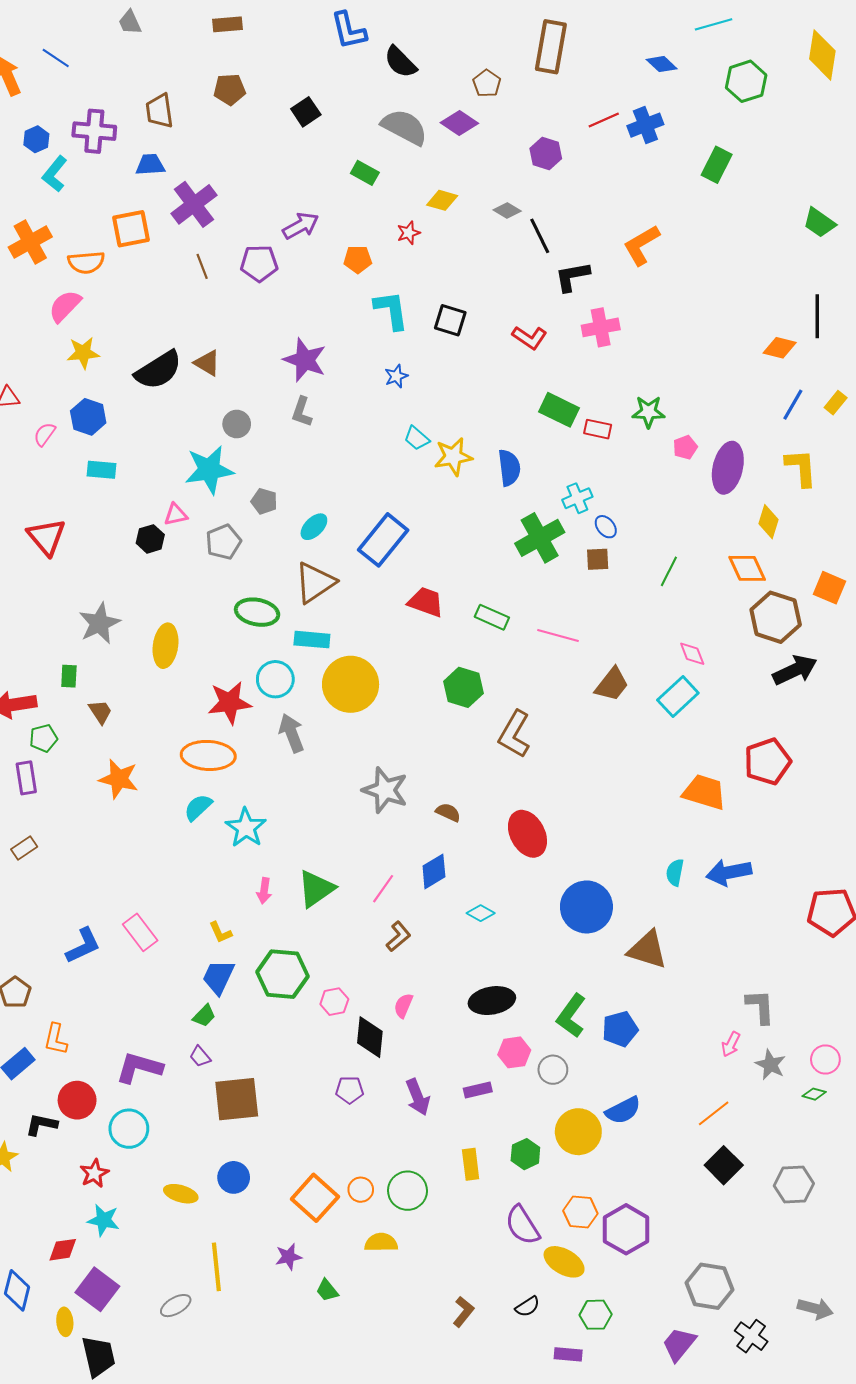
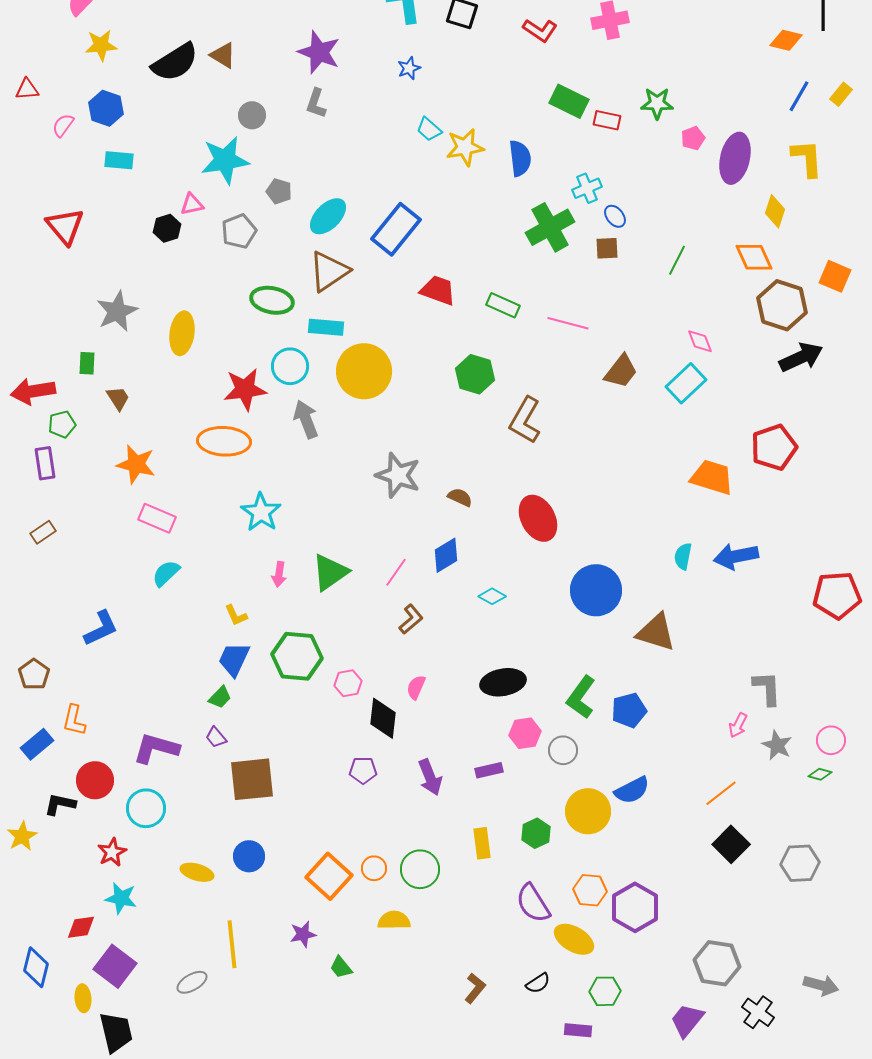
cyan ellipse: (314, 527) -> (328, 216), size x1.4
cyan semicircle: (198, 807) -> (166, 573), moved
pink rectangle: (140, 932) -> (157, 518), moved, turned -30

